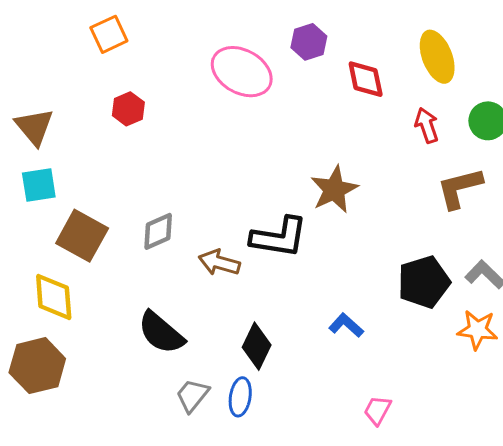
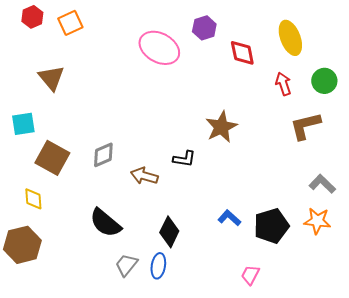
red hexagon: (128, 109) -> (32, 17), moved
brown triangle: (34, 127) -> (51, 78), moved
black L-shape: (279, 237) -> (184, 159), size x0.6
black pentagon: (424, 282) -> (271, 226), moved
yellow diamond: (54, 297) -> (33, 199), size x0.7

